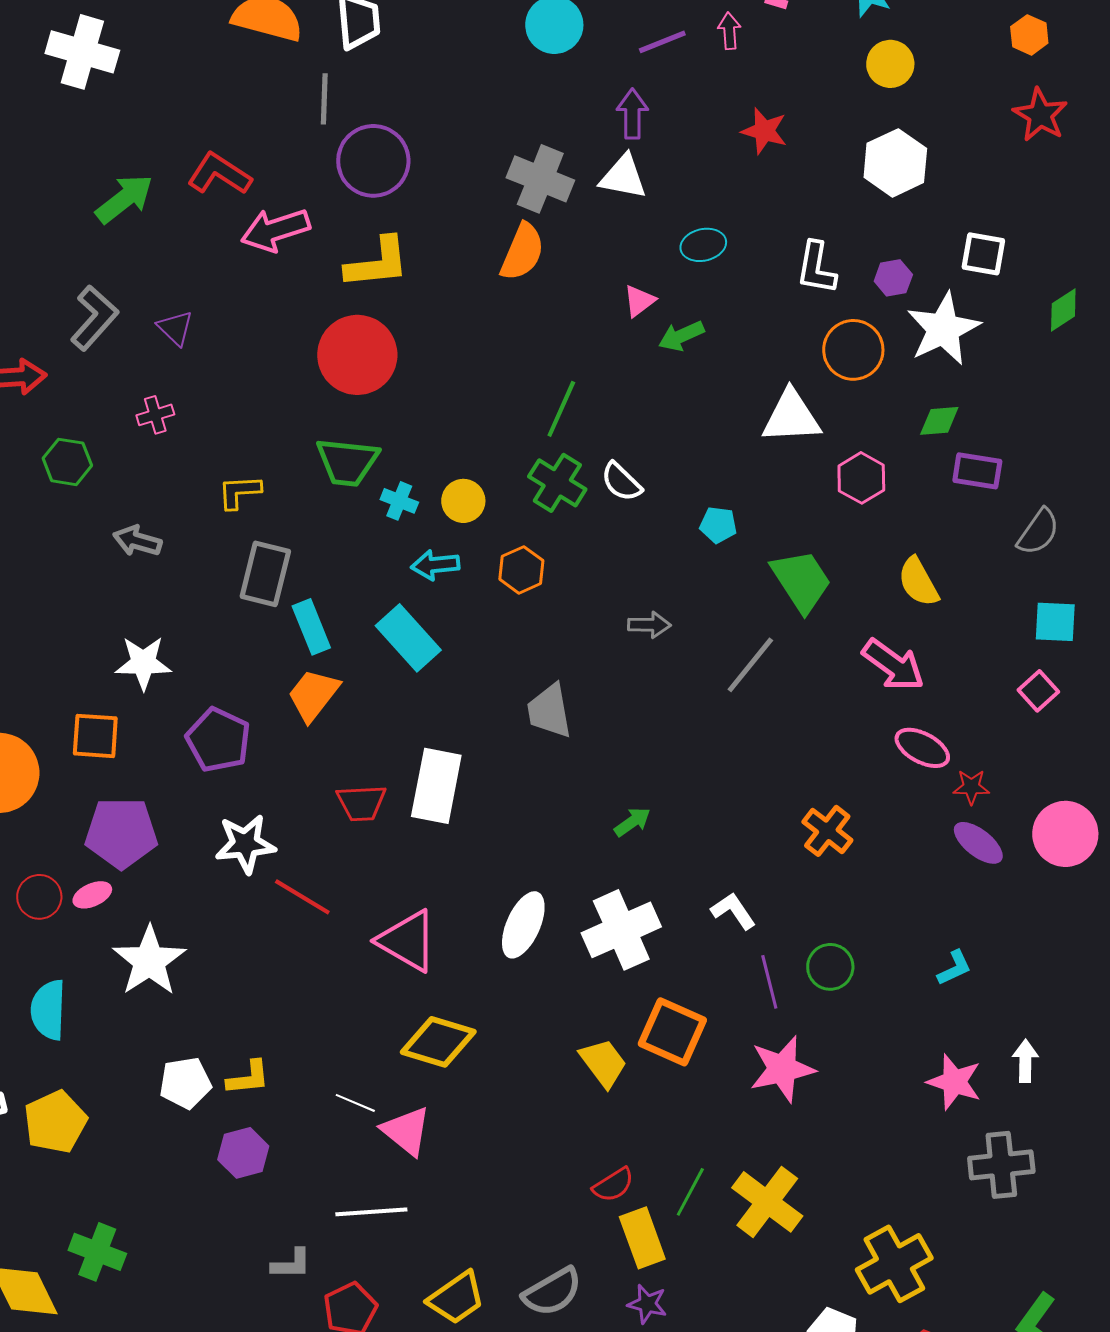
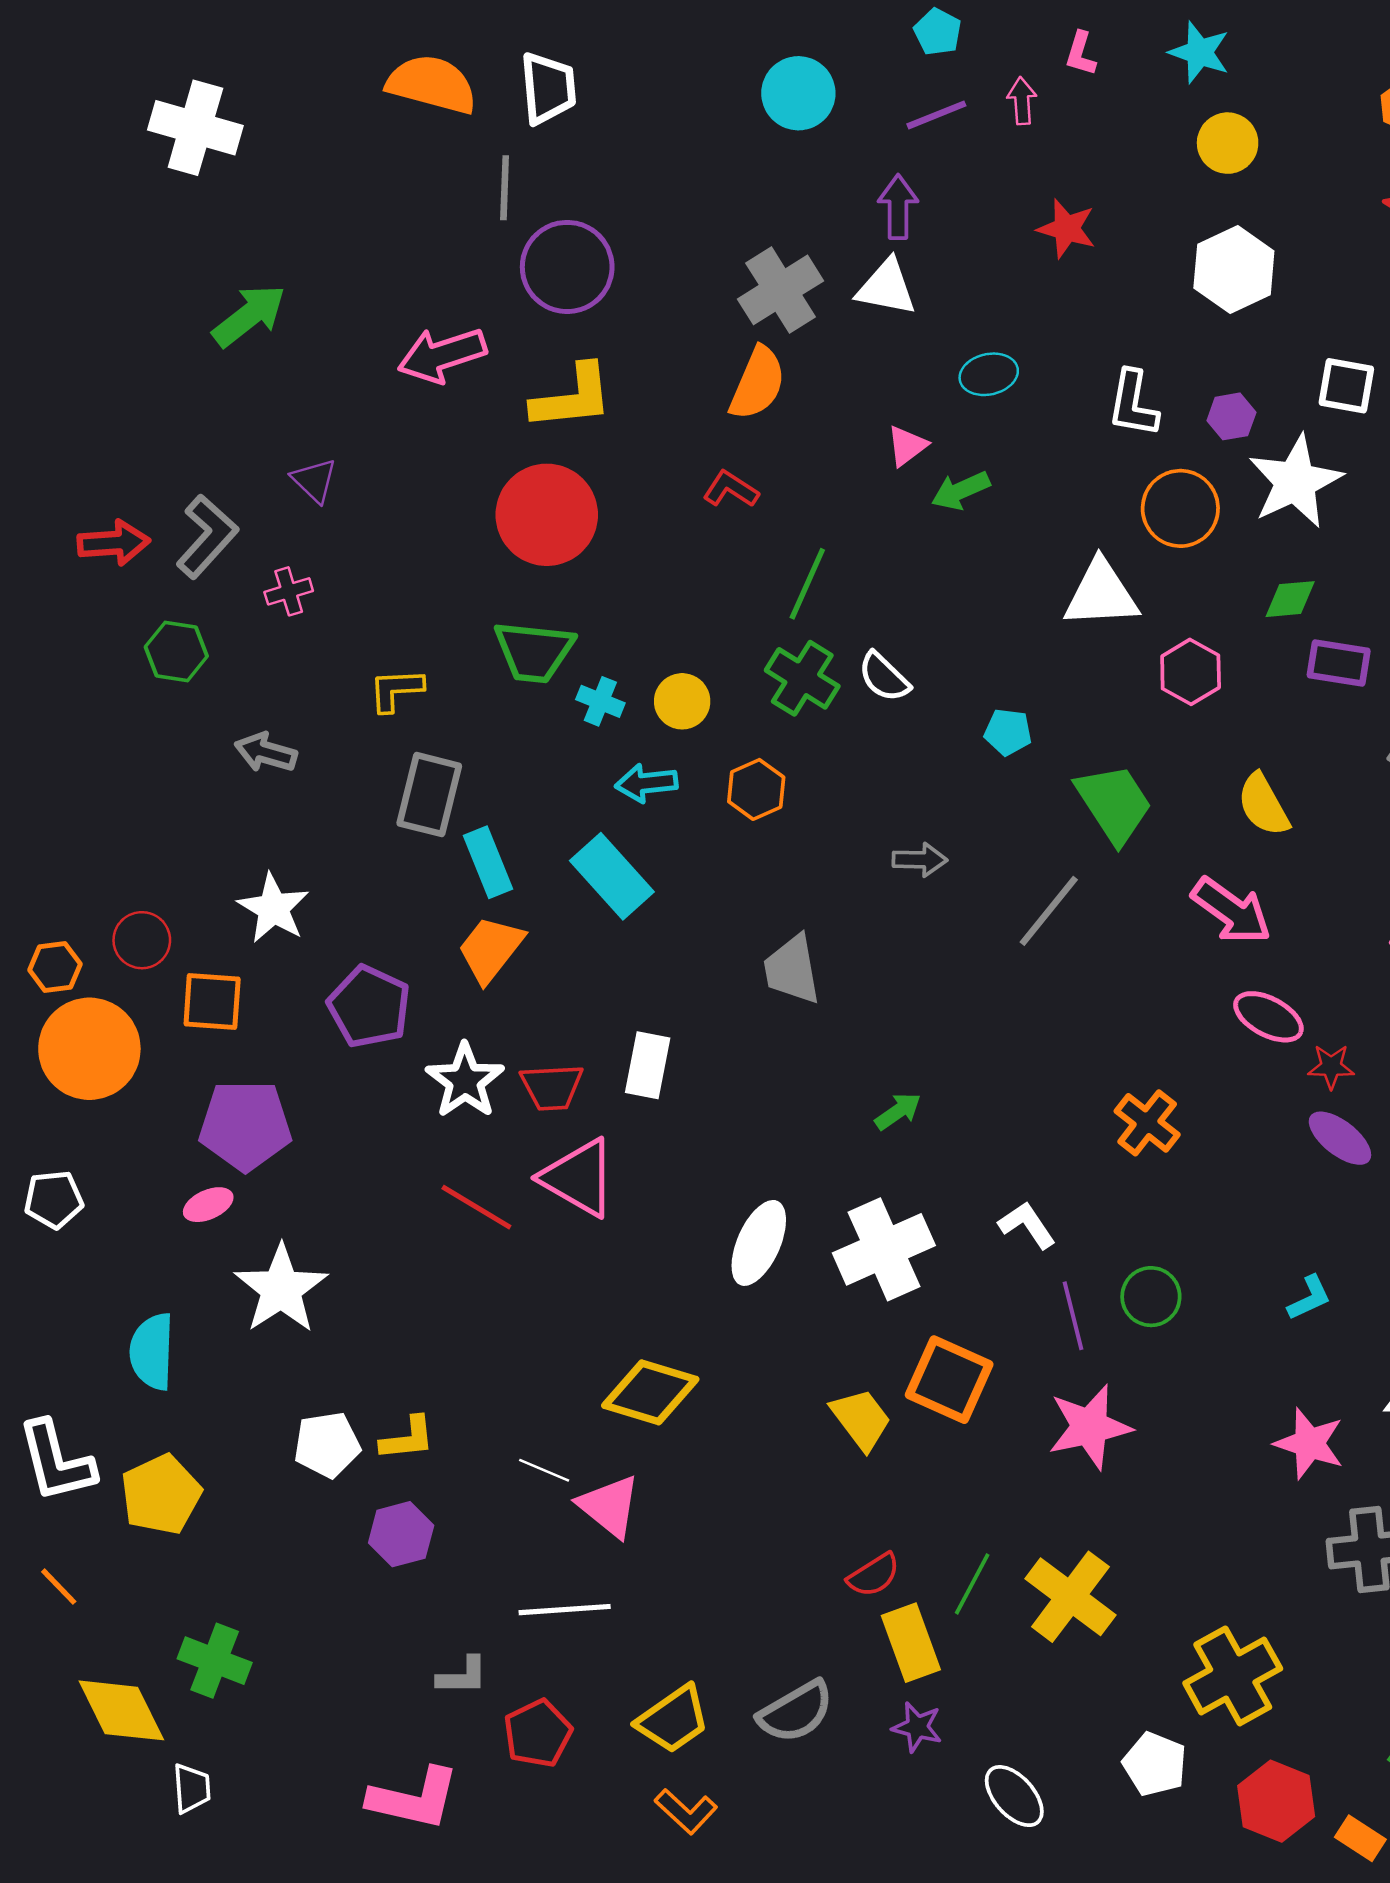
red L-shape: (219, 174) -> (731, 489), moved, size x0.7
gray cross: (540, 179) -> (780, 290), turned 36
gray L-shape: (94, 318) -> (207, 537), moved
white star: (143, 663) -> (273, 908), turned 30
white rectangle: (436, 786) -> (648, 1065), size x0.7
white star: (245, 844) -> (465, 1081), moved, turned -30
red circle: (39, 897) -> (142, 940), moved
pink triangle: (407, 941) -> (579, 1178), moved

